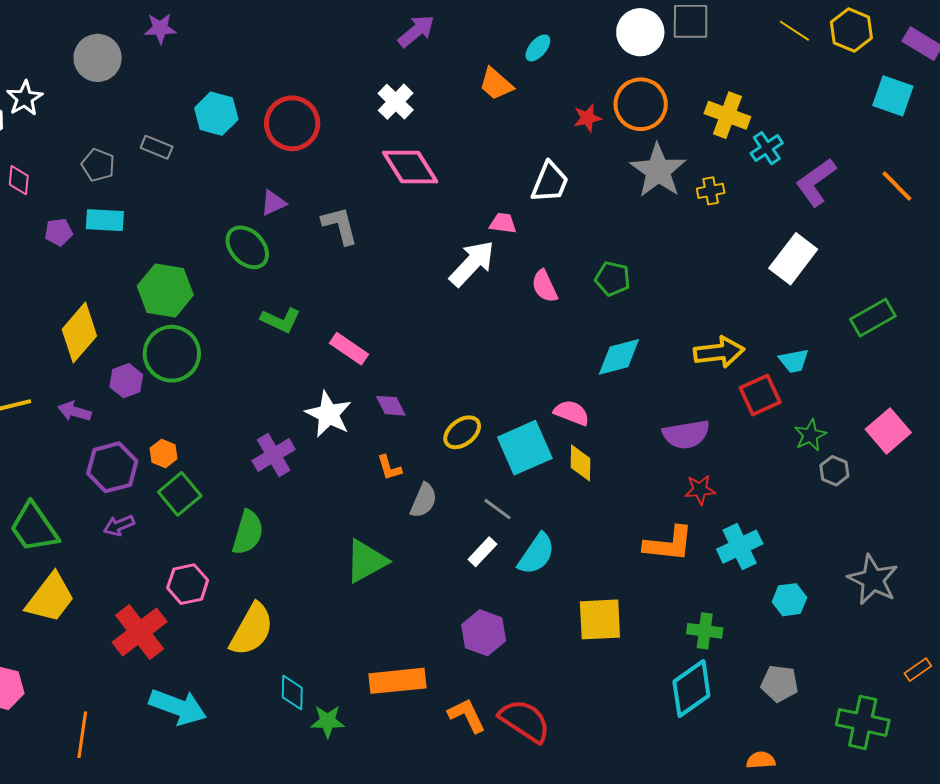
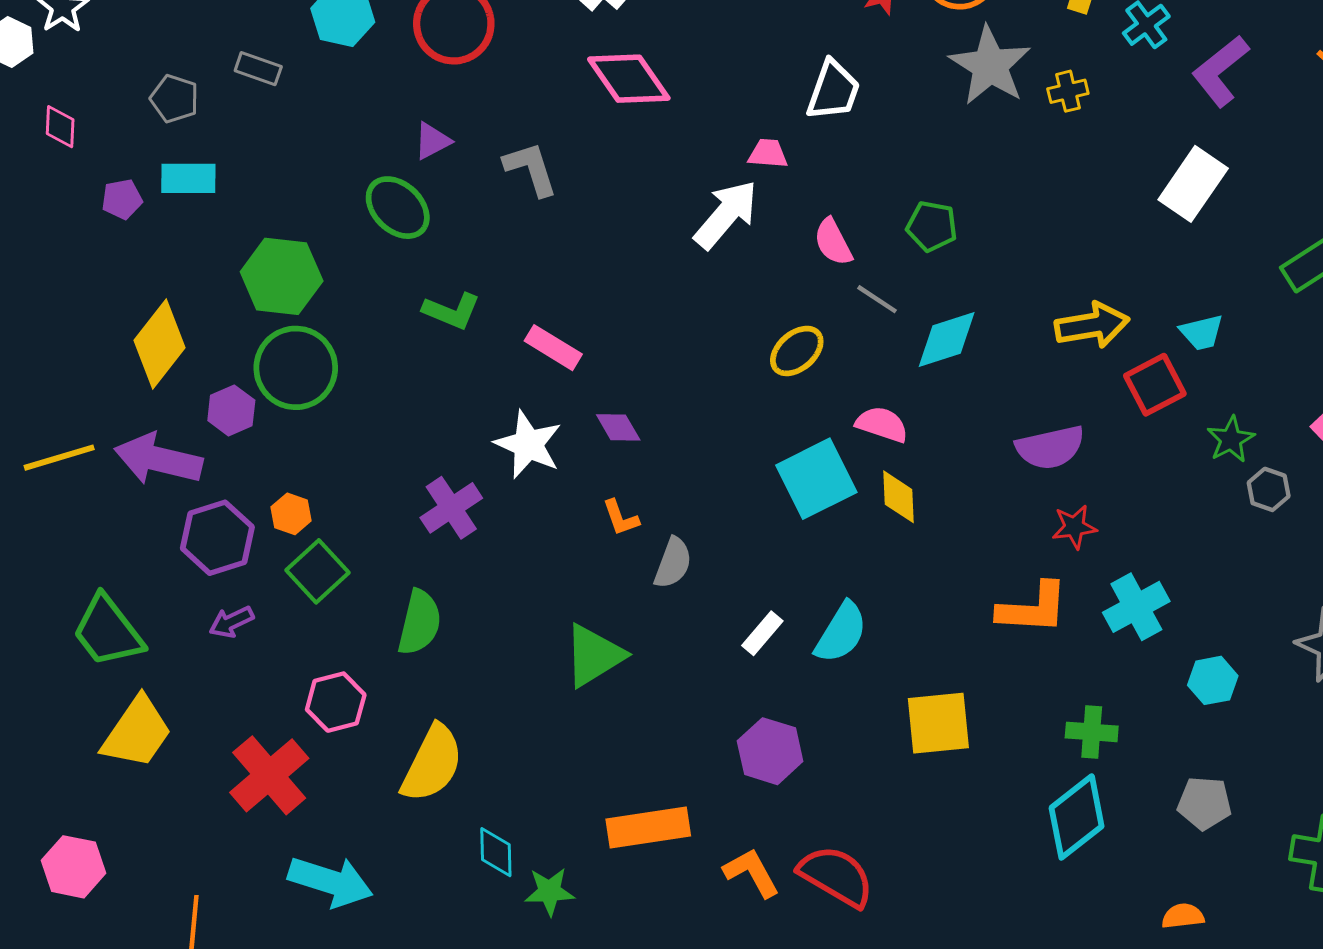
purple arrow: (75, 411) -> (158, 459), size x1.8
yellow ellipse: (462, 432) -> (797, 351), moved
gray line: (497, 509) -> (877, 299), moved

